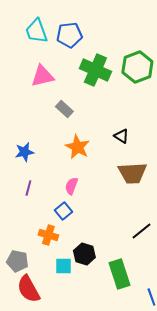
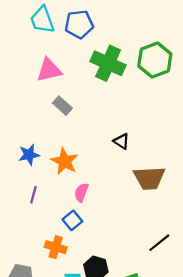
gray rectangle: (64, 109) -> (62, 106), moved
black triangle: (121, 136) -> (121, 141), moved
orange star: (77, 147) -> (65, 161), moved

